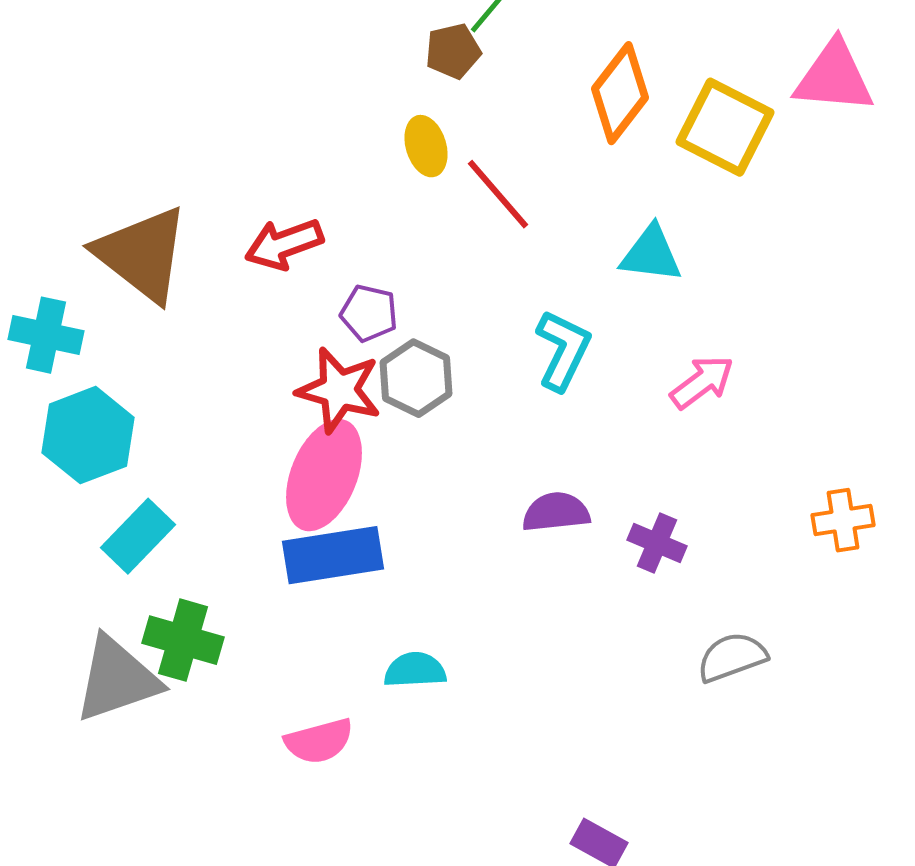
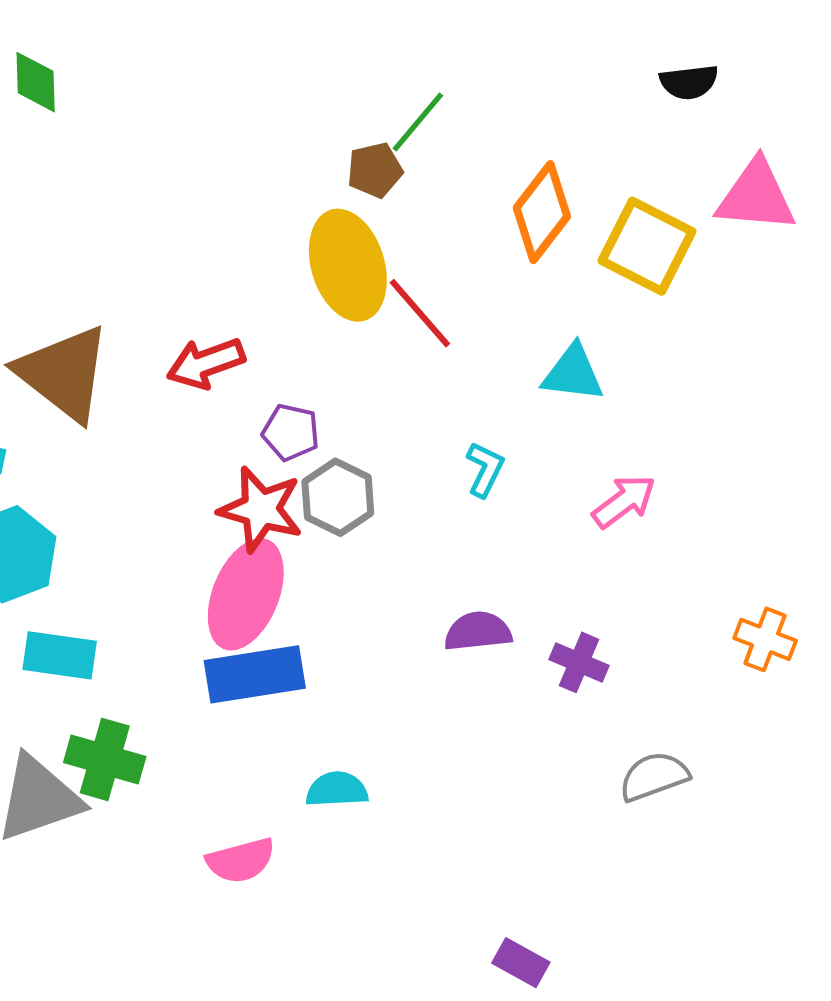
yellow ellipse: (426, 146) -> (348, 265), size x1.8
cyan L-shape: (563, 350) -> (485, 469), size x0.7
orange cross: (843, 520) -> (765, 639), turned 30
cyan rectangle: (138, 536) -> (60, 655), turned 54

